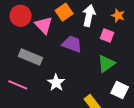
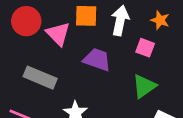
orange square: (64, 12) -> (86, 16), turned 36

